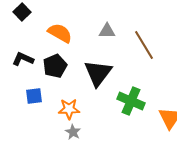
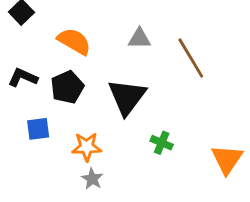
green cross: (131, 101) -> (162, 143), moved, size x0.6

